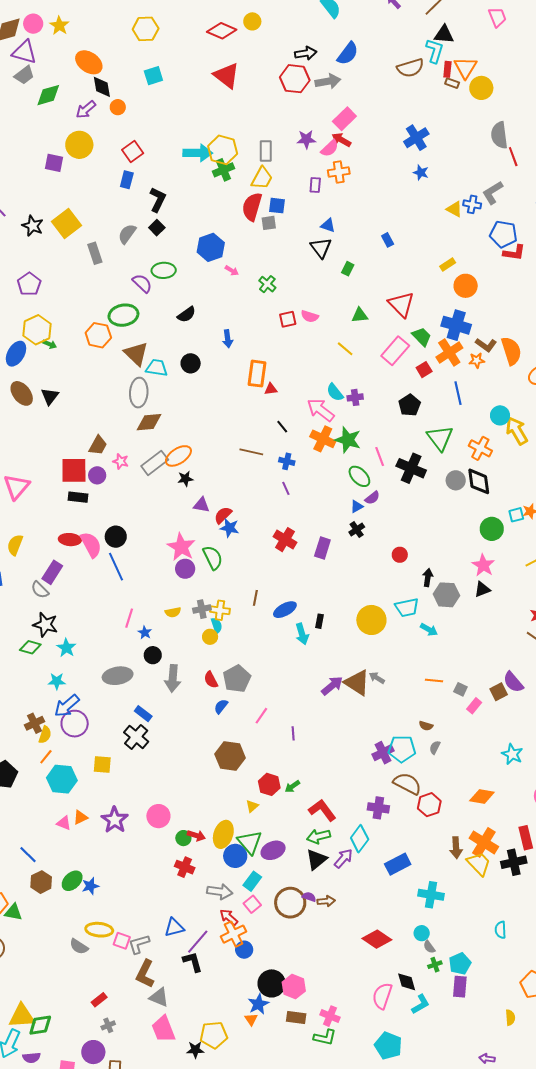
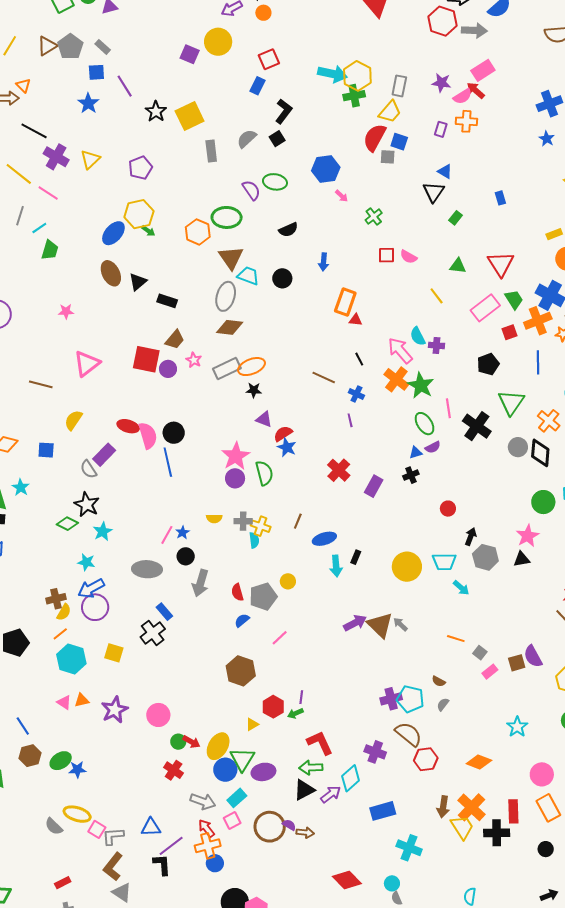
black rectangle: (78, 497) -> (167, 301), moved
pink line: (129, 618) -> (167, 535), moved
yellow circle: (210, 637) -> (288, 581), moved
purple line: (293, 733) -> (301, 697), moved

